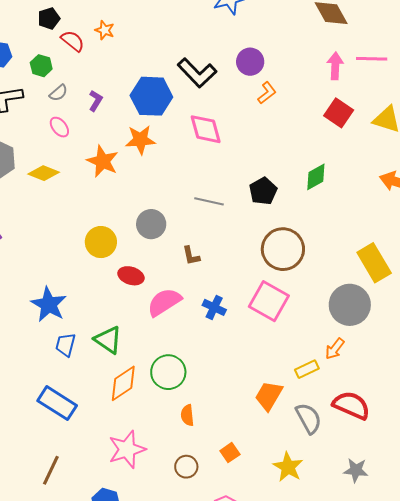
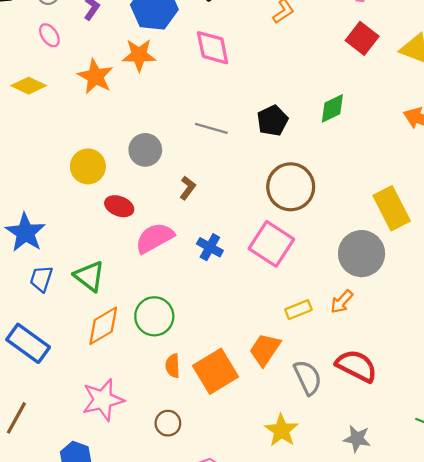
brown L-shape: (191, 256) -> (188, 188), turned -135
yellow rectangle: (307, 369) -> (298, 310), moved
orange square: (230, 453) -> (216, 371), moved, size x2.0

